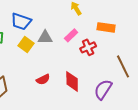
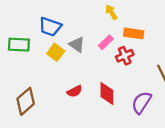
orange rectangle: (106, 27) -> (134, 33), moved
gray triangle: (45, 37) -> (77, 45), turned 35

